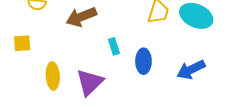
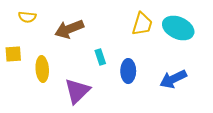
yellow ellipse: (53, 76) -> (42, 69), moved

